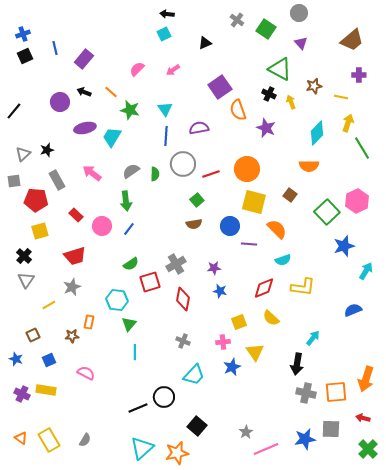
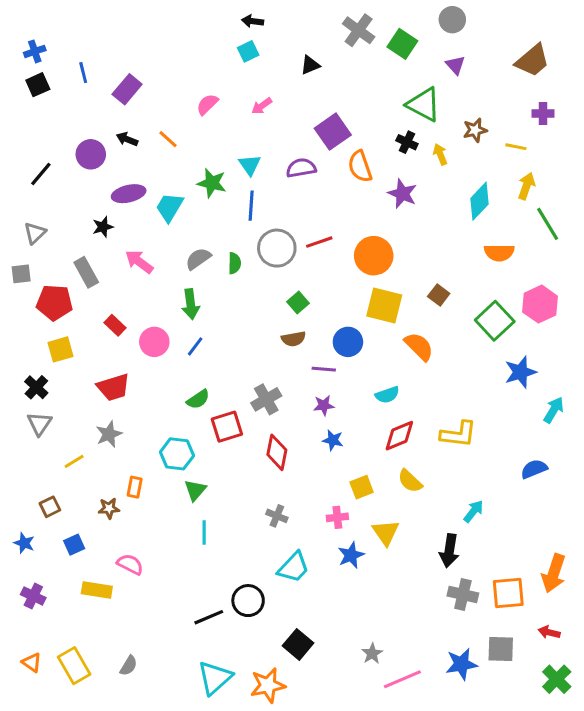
gray cross: (237, 20) -> (359, 30), size x1.5
green star: (130, 110) -> (212, 183), moved
black line: (14, 111) -> (41, 174), moved
purple semicircle: (199, 128) -> (301, 168), moved
black star: (47, 150) -> (103, 227), moved
orange semicircle: (309, 166) -> (499, 253), moved
red line: (211, 174) -> (319, 242), moved
purple line: (249, 244) -> (324, 369), moved
cyan semicircle: (283, 260) -> (387, 395), moved
yellow rectangle: (46, 390) -> (97, 590), moved

